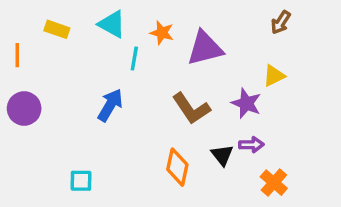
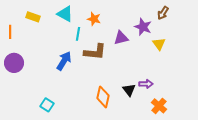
purple triangle: (205, 48) -> (121, 38), moved, size x0.7
yellow triangle: (274, 76) -> (159, 44), turned -40
purple star: (246, 103) -> (143, 27), moved
brown L-shape: (191, 108) -> (95, 52), moved, turned -50
cyan square: (81, 181) -> (47, 105), turned 32

